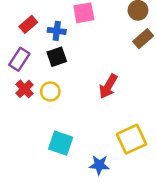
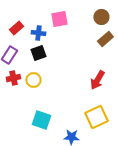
red arrow: (108, 86) -> (97, 80), moved
red cross: (25, 89) -> (13, 78), turned 32

